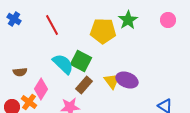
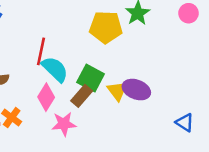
red line: (52, 25) -> (41, 51), moved, turned 40
green square: (81, 61) -> (91, 78), moved
pink diamond: (41, 89) -> (46, 97), moved

